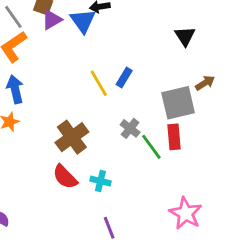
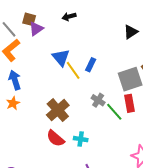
blue triangle: (83, 21) -> (61, 58), moved
black triangle: (185, 36) -> (131, 32), turned 35

